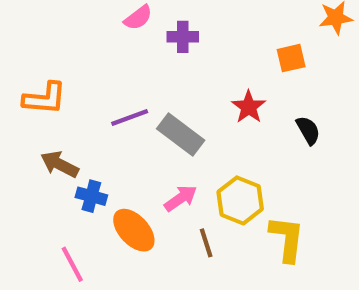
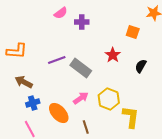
orange square: (291, 58) -> (133, 32), turned 32
black semicircle: (308, 130) -> (141, 66), turned -120
blue cross: (91, 196) -> (33, 103), moved, turned -32
brown line: (206, 243) -> (86, 127), moved

